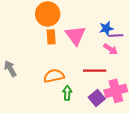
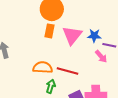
blue star: (106, 28) -> (94, 36), moved
red line: (95, 71) -> (67, 71), moved

